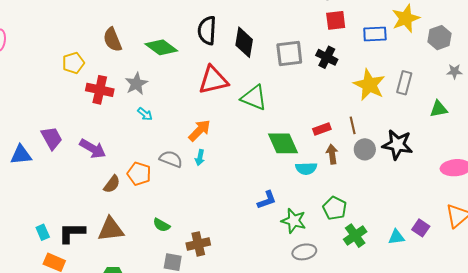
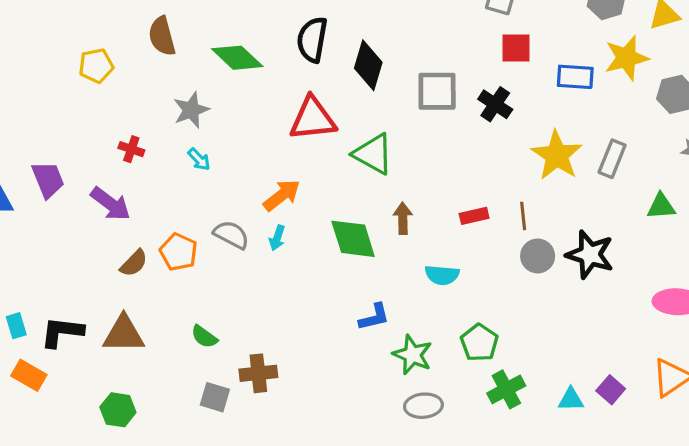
red cross: (100, 90) -> (131, 149), moved, size x0.6
green diamond: (283, 143) -> (353, 239), moved
brown arrow: (332, 154) -> (403, 218), moved

